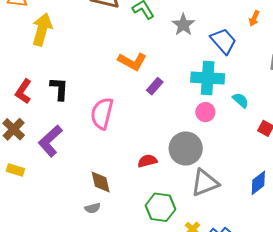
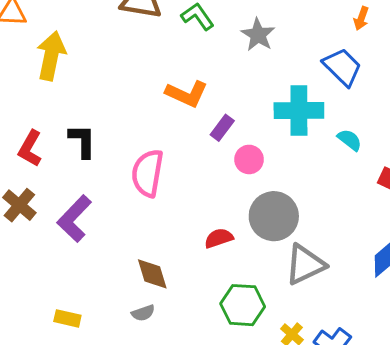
blue trapezoid: (223, 41) -> (342, 67), moved
pink circle: (205, 112) -> (249, 159), moved
yellow rectangle: (15, 170) -> (67, 318), moved

